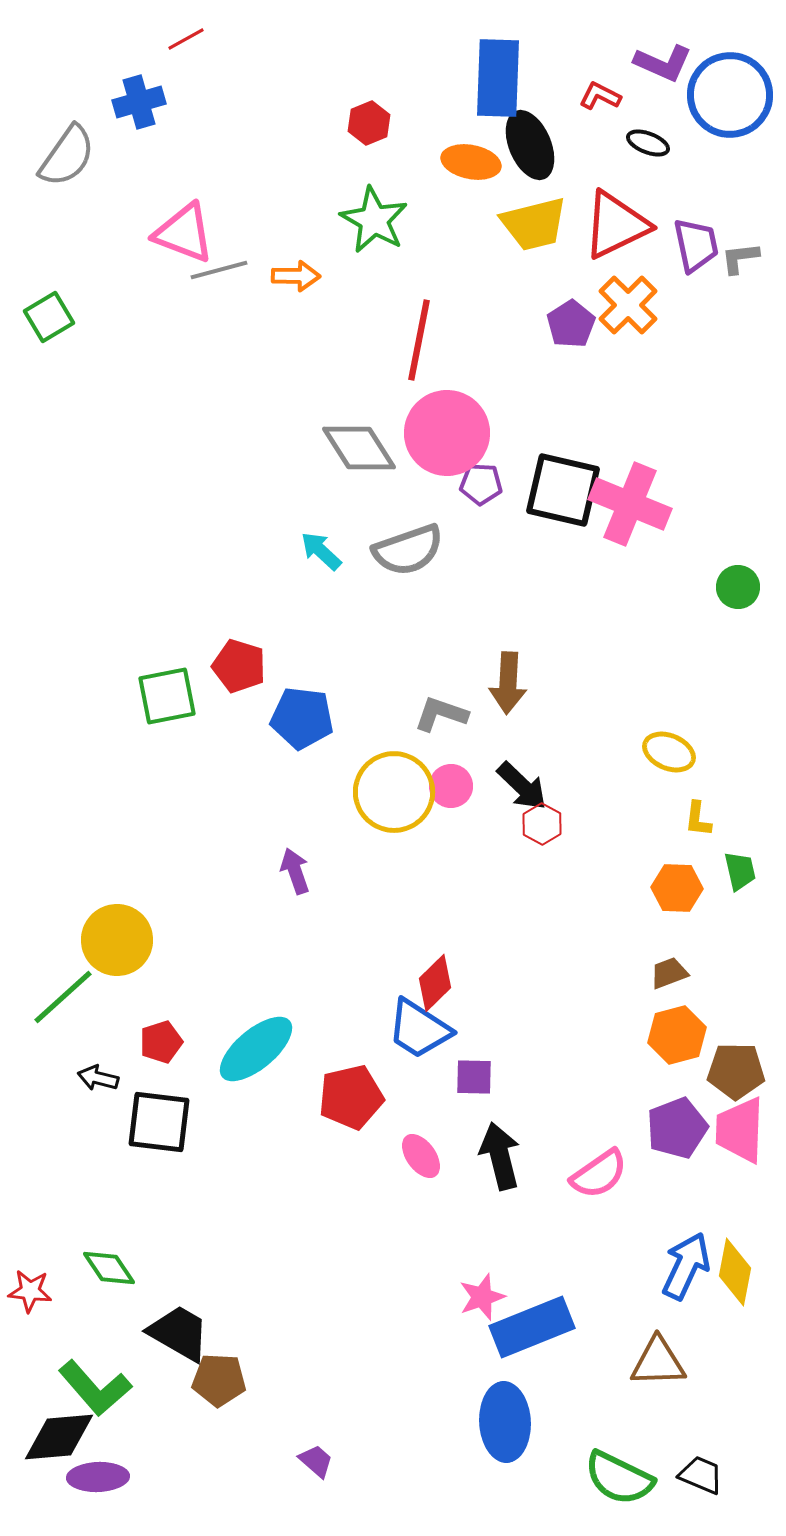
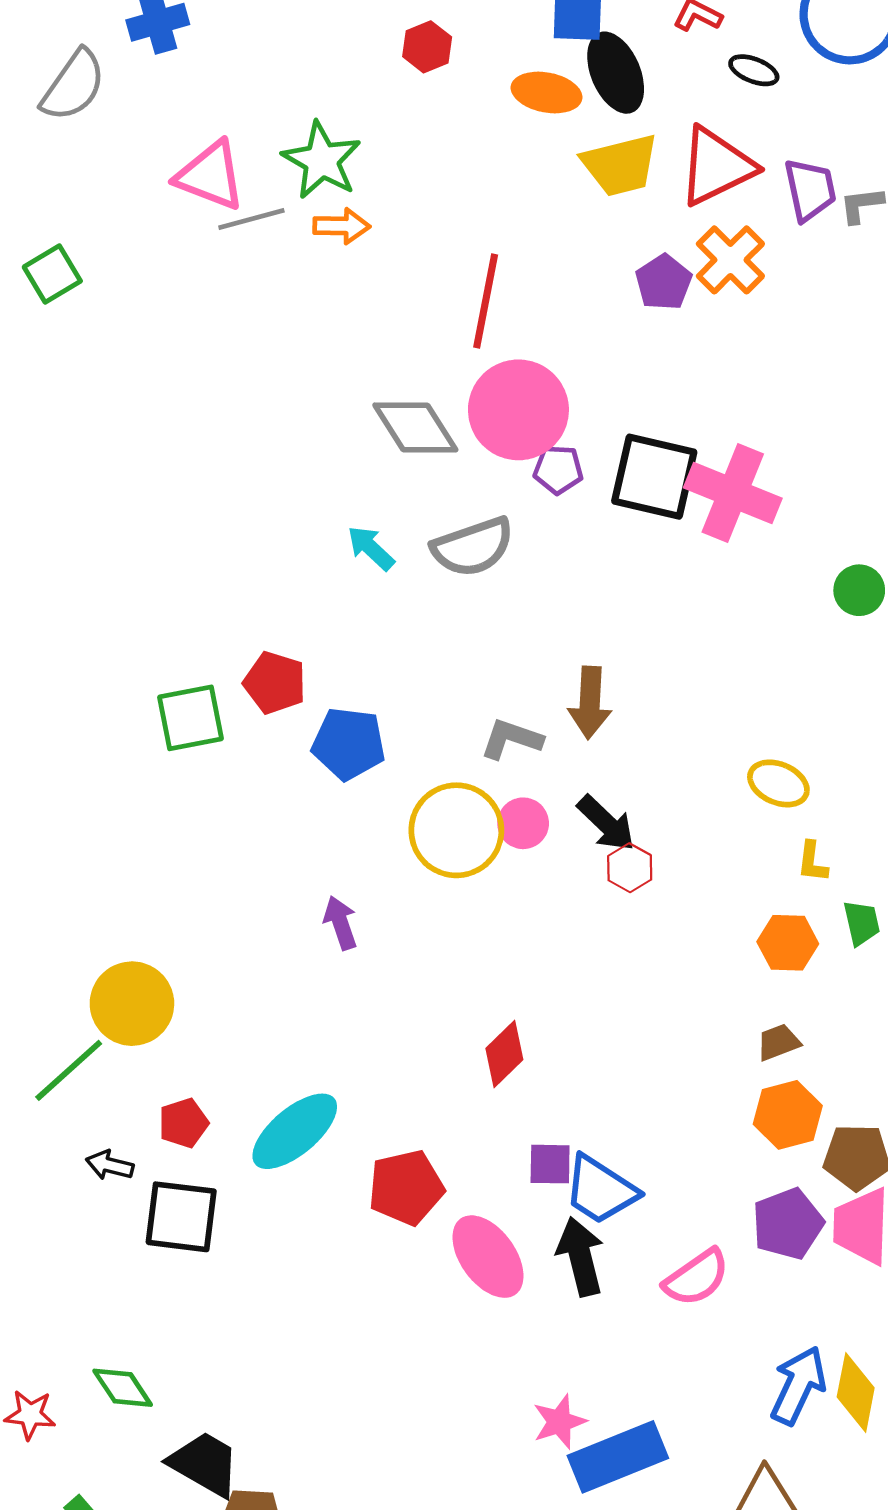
green star: (374, 220) -> (322, 160), moved
blue trapezoid: (419, 1029) -> (600, 1190), moved
pink ellipse: (421, 1156) -> (488, 1257), size x1.6

